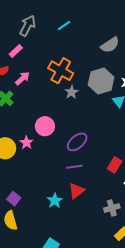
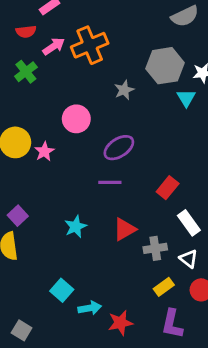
orange cross: (61, 71) -> (90, 45), moved, turned 30
gray star: (72, 92) -> (124, 90), moved
pink star: (26, 143) -> (44, 152), moved
red triangle: (76, 191) -> (124, 229), moved

